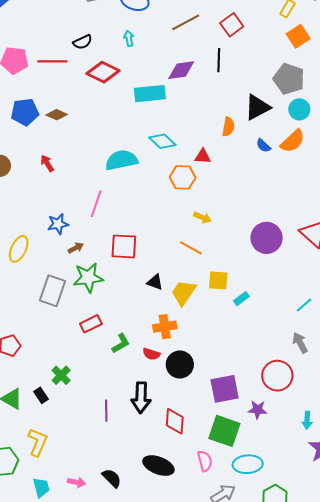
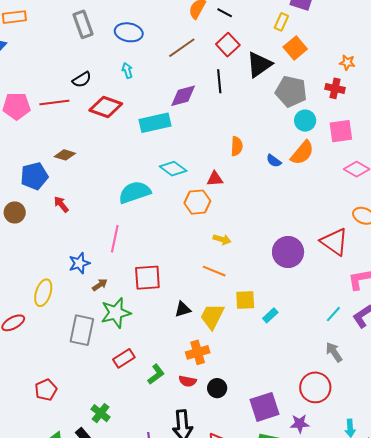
black triangle: (257, 107) -> (259, 65), moved
blue pentagon: (25, 112) -> (34, 176), moved
black triangle: (155, 282) -> (183, 309), turned -30
black circle: (180, 365) -> (217, 388), size x0.7

